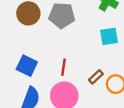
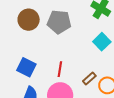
cyan square: (109, 36) -> (102, 42), turned -36

